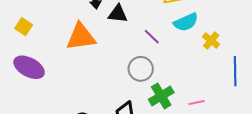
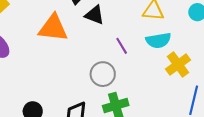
yellow cross: (211, 40) -> (178, 65), size x1.4

